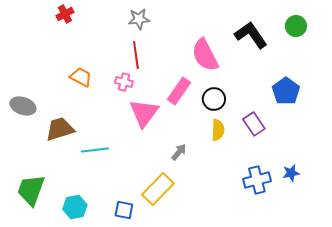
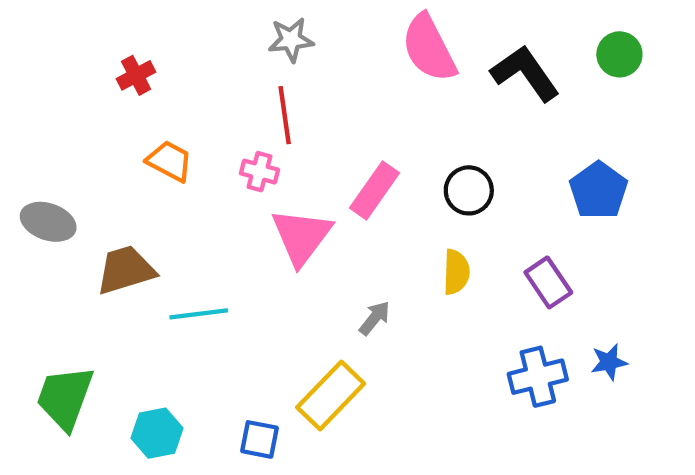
red cross: (65, 14) -> (136, 75), moved
pink semicircle: (205, 55) -> (429, 48), moved
black circle: (214, 99) -> (469, 190), moved
purple rectangle: (254, 124) -> (548, 282), moved

